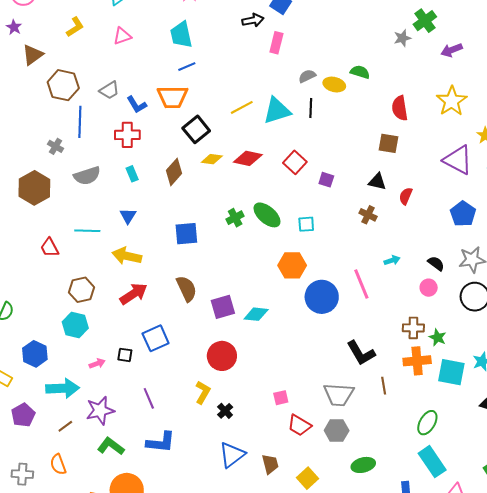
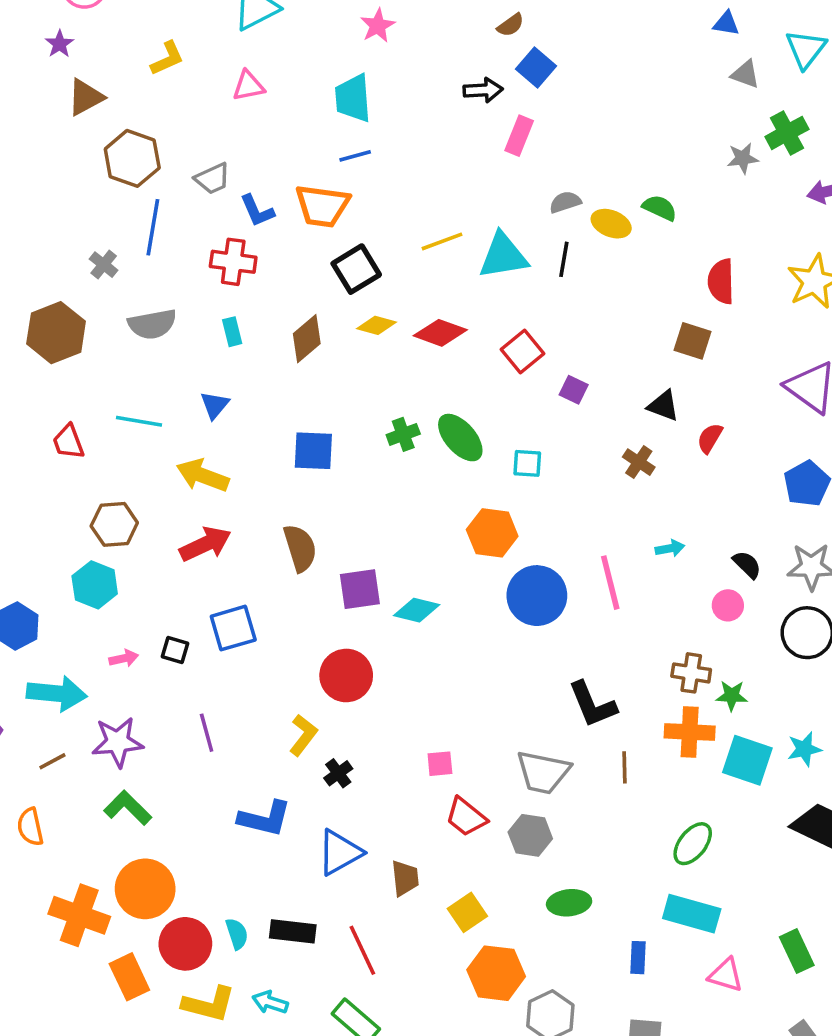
green star: (438, 337) -> (732, 696), turned -30
blue L-shape: (161, 442) -> (265, 819), moved
cyan rectangle: (432, 462) -> (692, 914), turned -48

